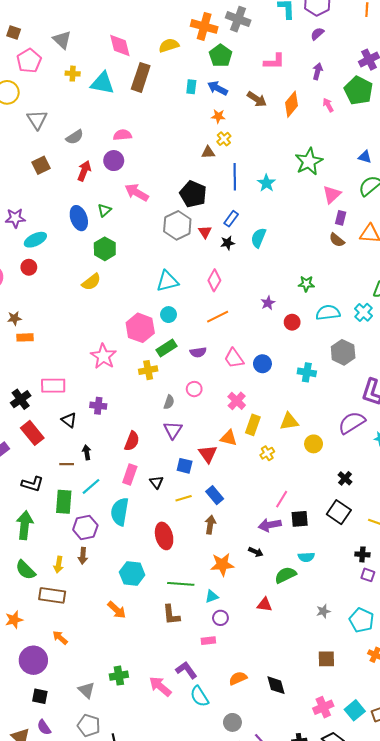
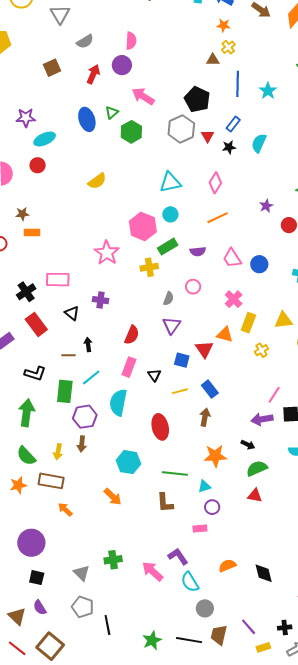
gray triangle: (37, 120) -> (60, 14), moved
pink semicircle: (122, 135) -> (131, 41), turned 96
green hexagon: (105, 249) -> (131, 132), moved
green semicircle: (286, 575) -> (257, 468), moved
orange star: (14, 620) -> (18, 485), moved
orange arrow: (60, 638) -> (65, 509), moved
gray circle: (232, 722) -> (205, 608), moved

